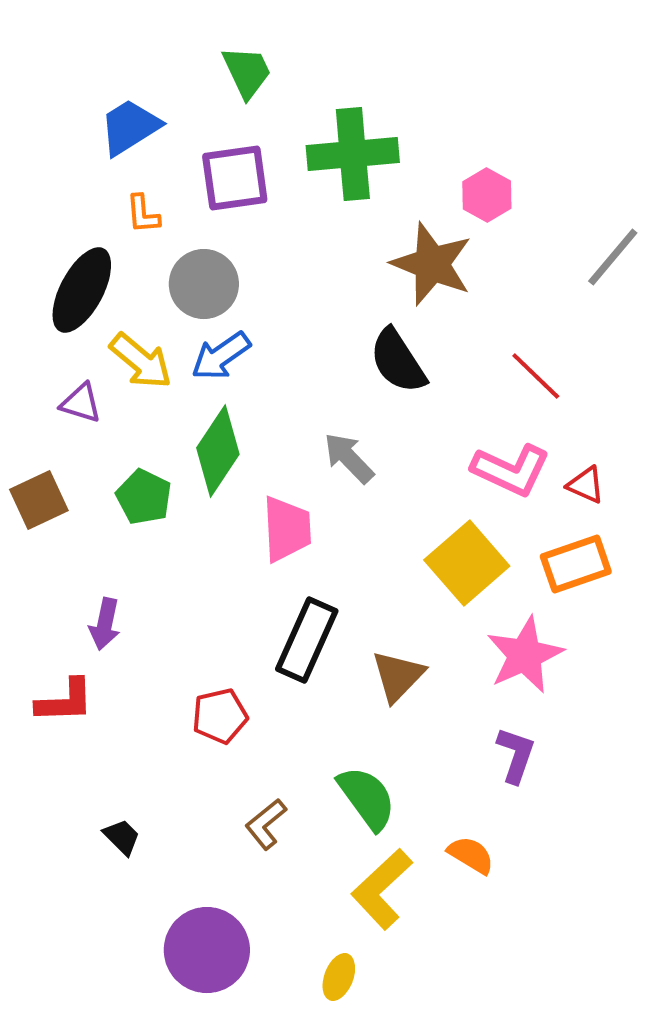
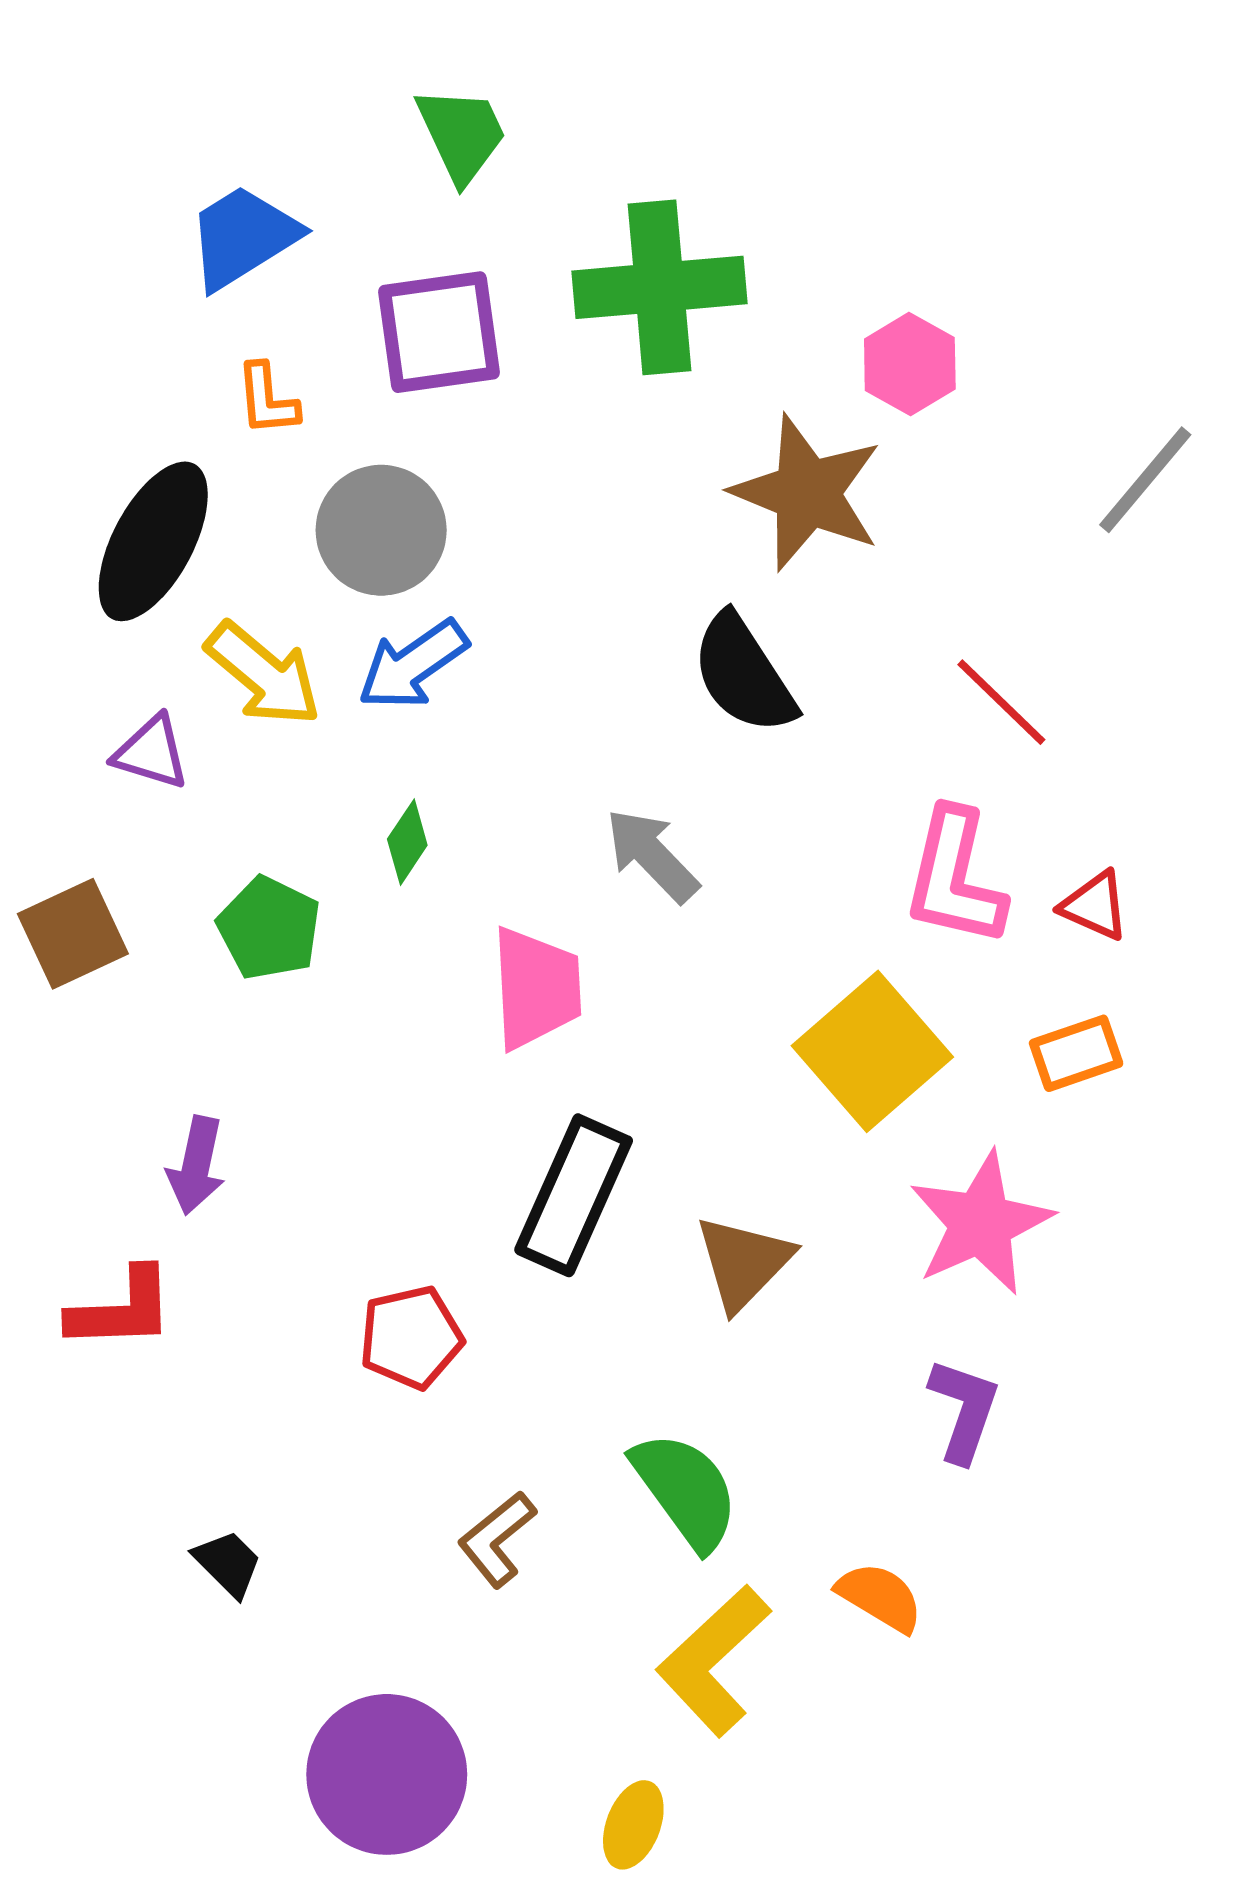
green diamond: (218, 451) -> (407, 842), size x0.5
pink L-shape: (511, 470) -> (955, 878), turned 78
orange rectangle: (576, 564) -> (1076, 1053), size x0.7

